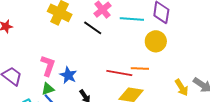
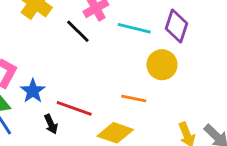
red line: (119, 73) -> (74, 108), moved

